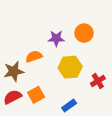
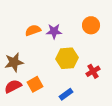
orange circle: (84, 33) -> (91, 25), moved
orange semicircle: (34, 56) -> (33, 30), moved

